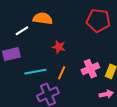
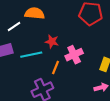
pink cross: (90, 69) -> (74, 55), moved
cyan line: (35, 72) -> (31, 55), moved

